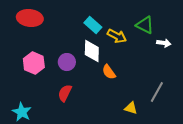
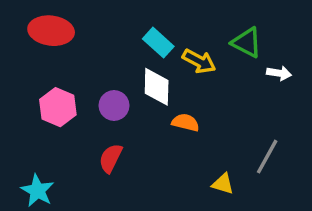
orange semicircle: (109, 72) -> (185, 123), turned 140

